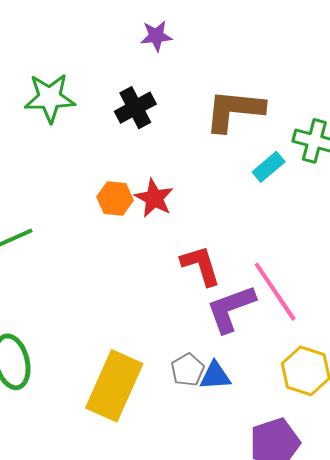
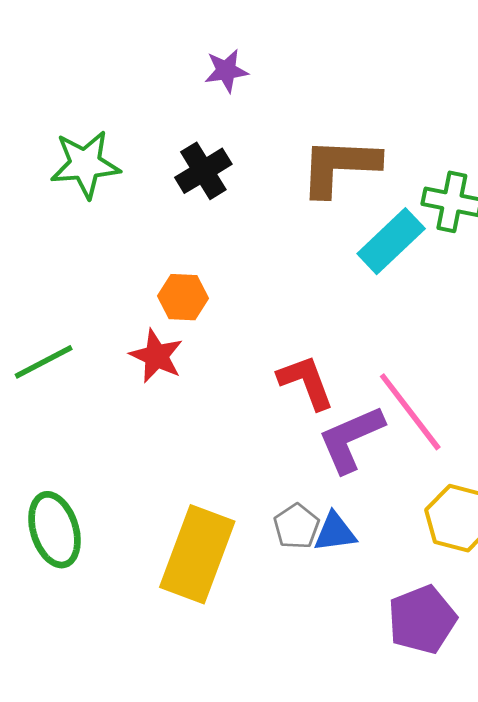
cyan rectangle: (269, 167) -> (391, 241), size x1.5
red star: (154, 198) -> (156, 356), moved

